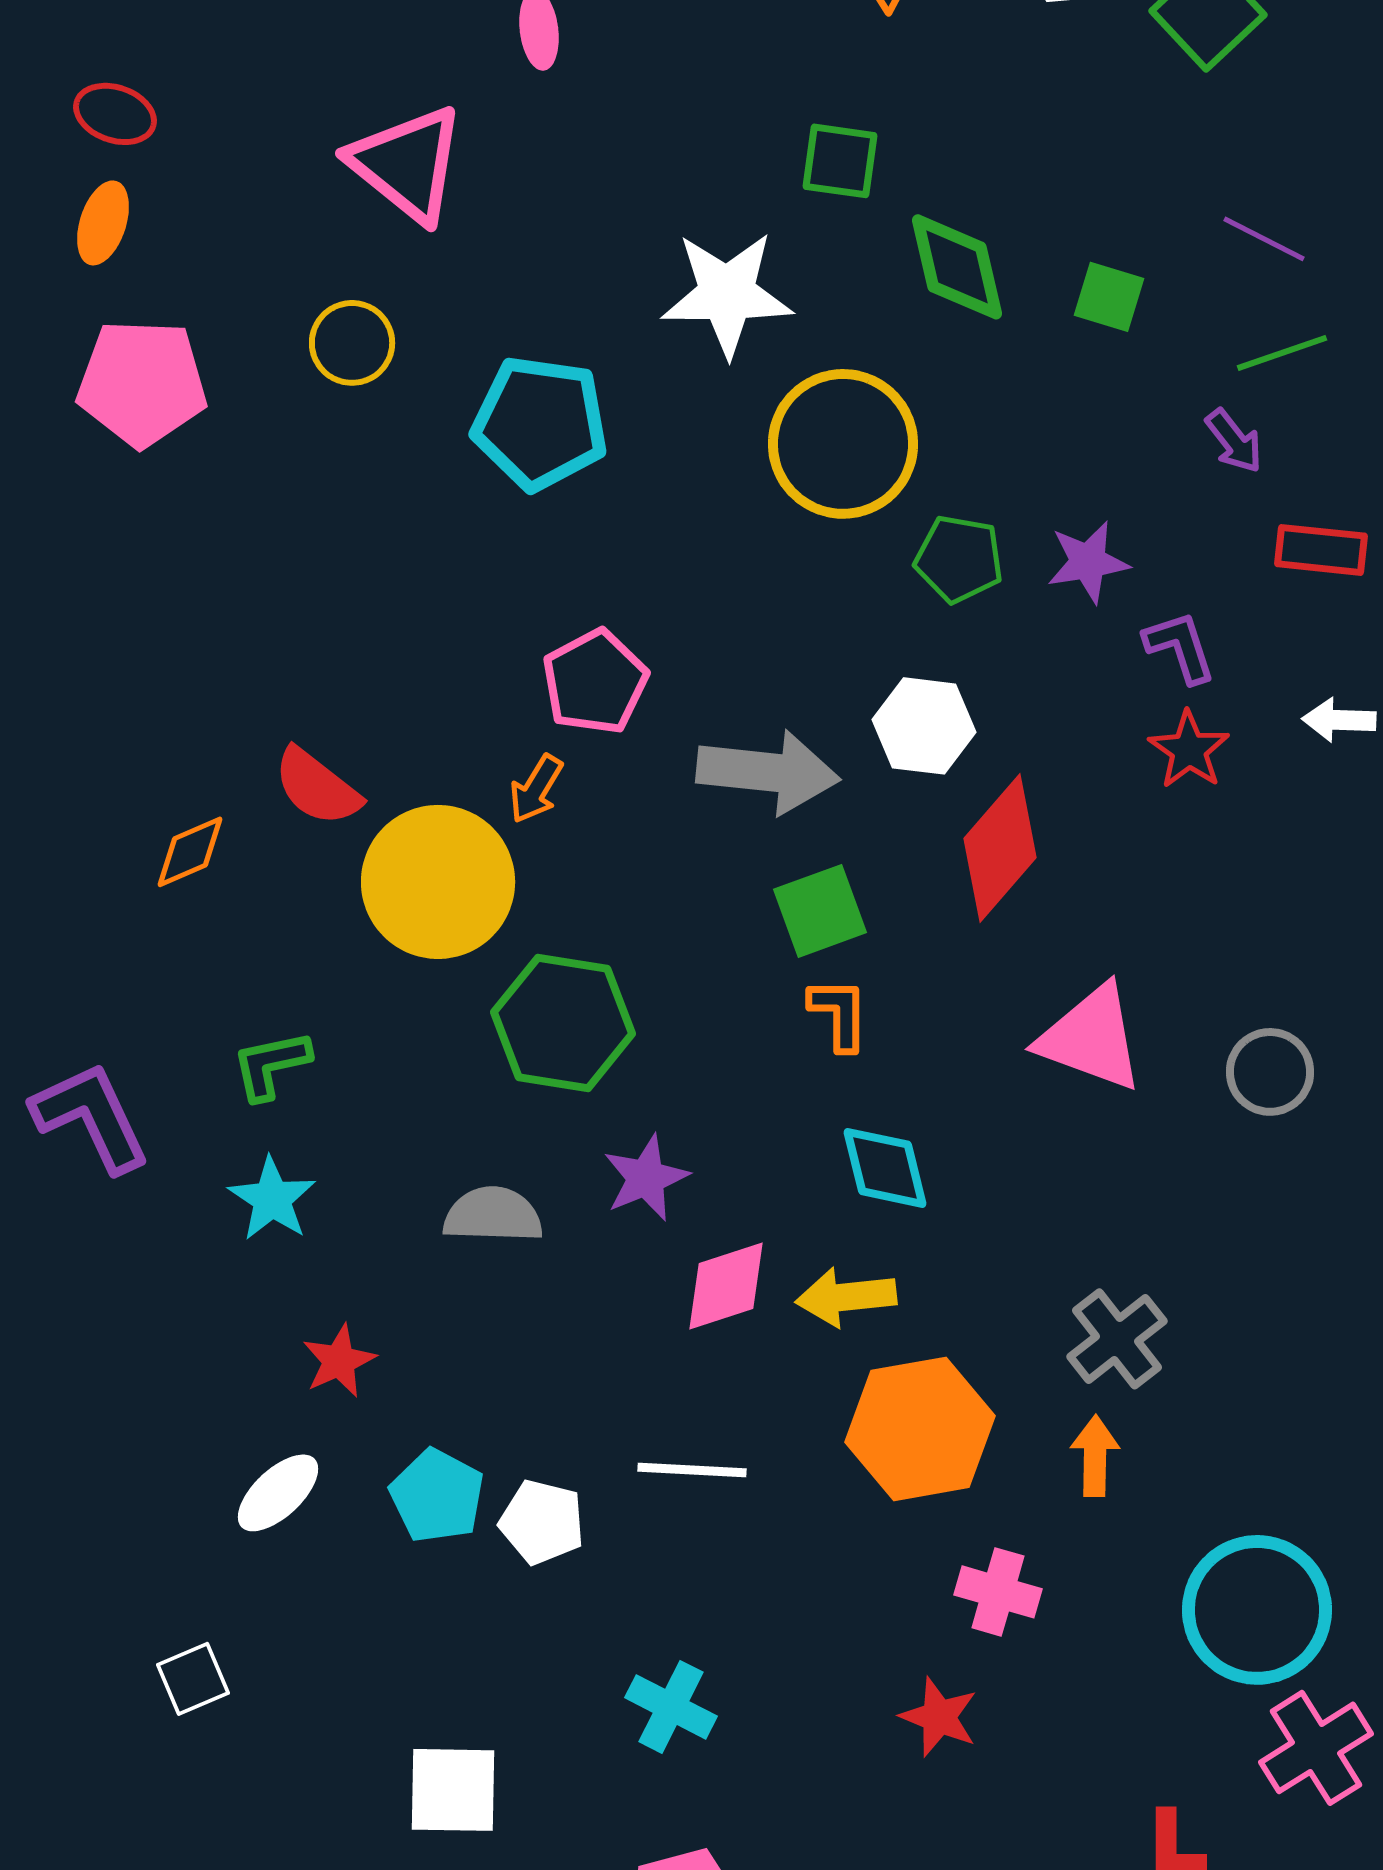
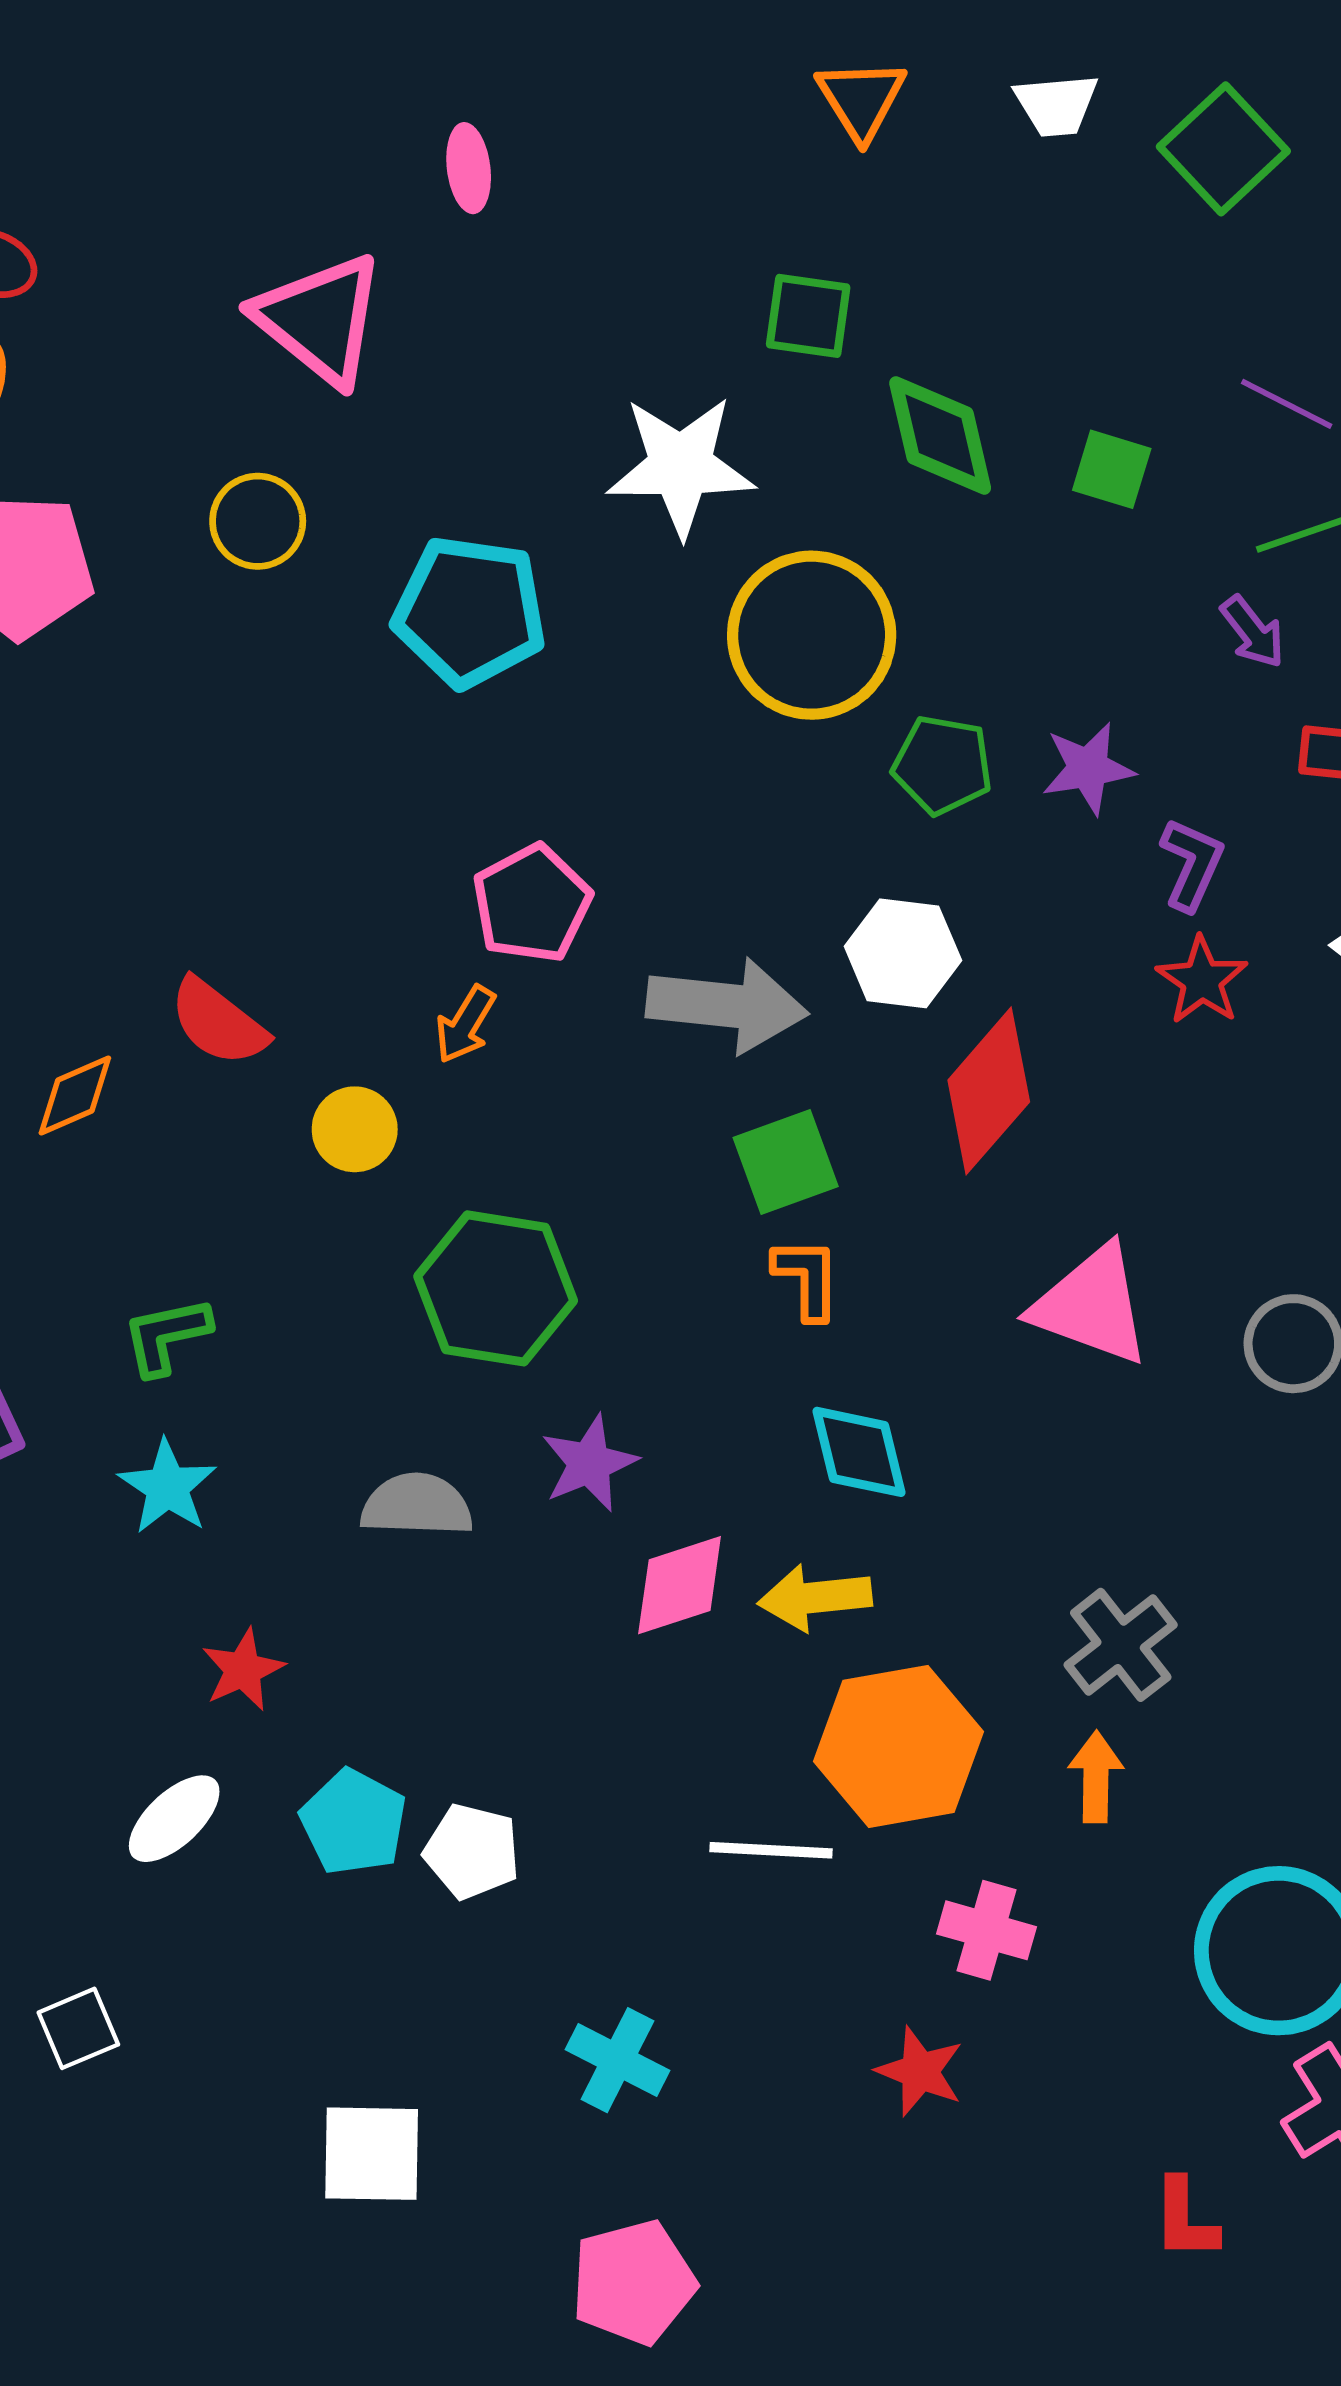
purple L-shape: (1180, 647) -> (1192, 864), turned 42
yellow circle: (438, 882) -> (355, 1129), size x0.5
white line: (692, 1470) -> (771, 1850), moved

